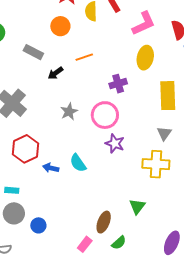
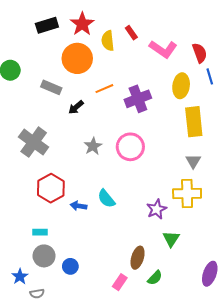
pink L-shape: (144, 24) -> (163, 49), turned 64
orange circle: (60, 26) -> (77, 58), size x1.5
yellow ellipse: (145, 58) -> (181, 86), moved
purple cross: (118, 84) -> (138, 99), moved, size x1.4
purple star: (115, 143) -> (157, 209), moved, turned 30

